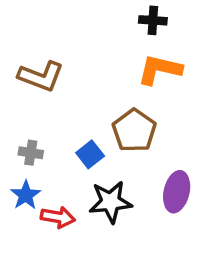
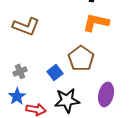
gray cross: (31, 153) -> (20, 71), turned -32

